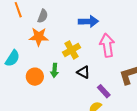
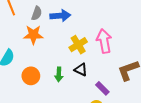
blue arrow: (88, 21) -> (60, 16), moved
yellow cross: (72, 50) -> (78, 45), moved
green arrow: (55, 70) -> (59, 74), moved

